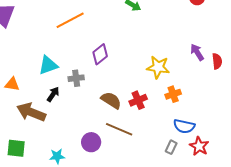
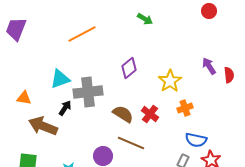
purple diamond: (100, 54) -> (129, 68), moved
yellow star: (158, 67) -> (170, 81), turned 30
gray cross: (76, 78) -> (88, 92), size x1.8
red cross: (138, 100) -> (150, 114), turned -30

